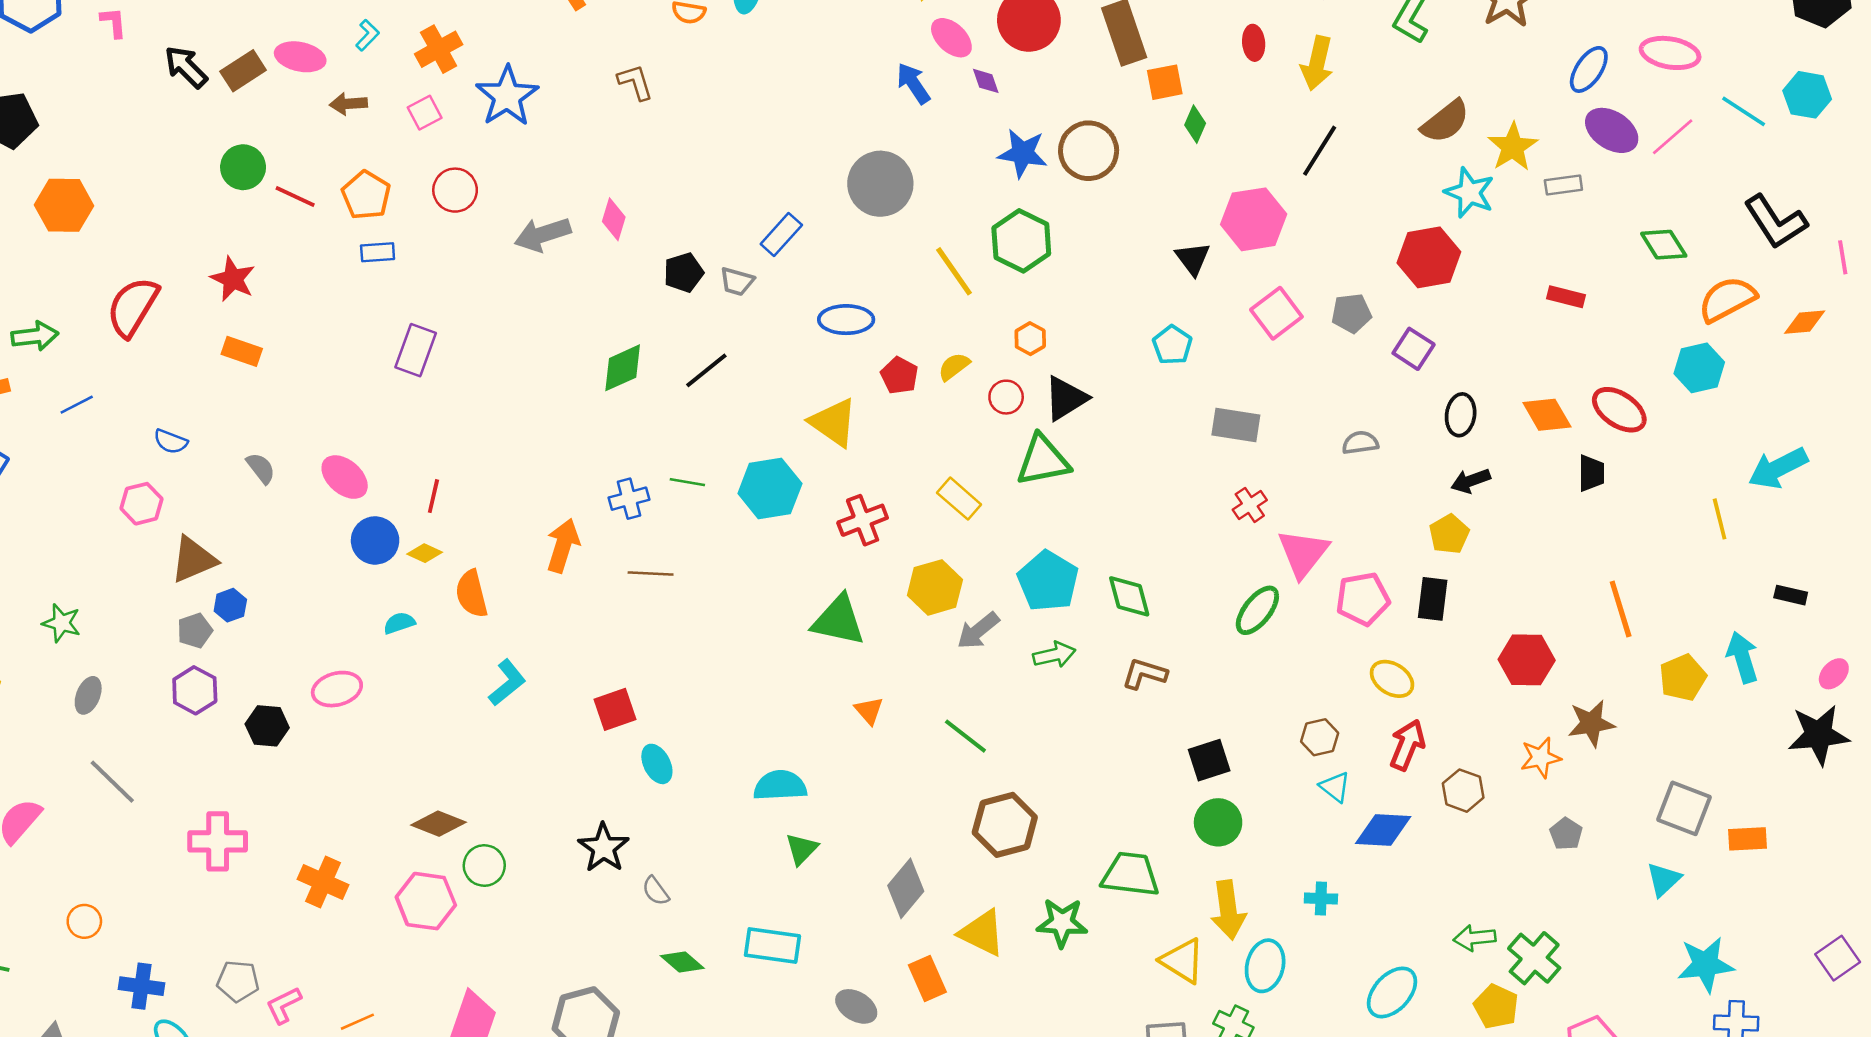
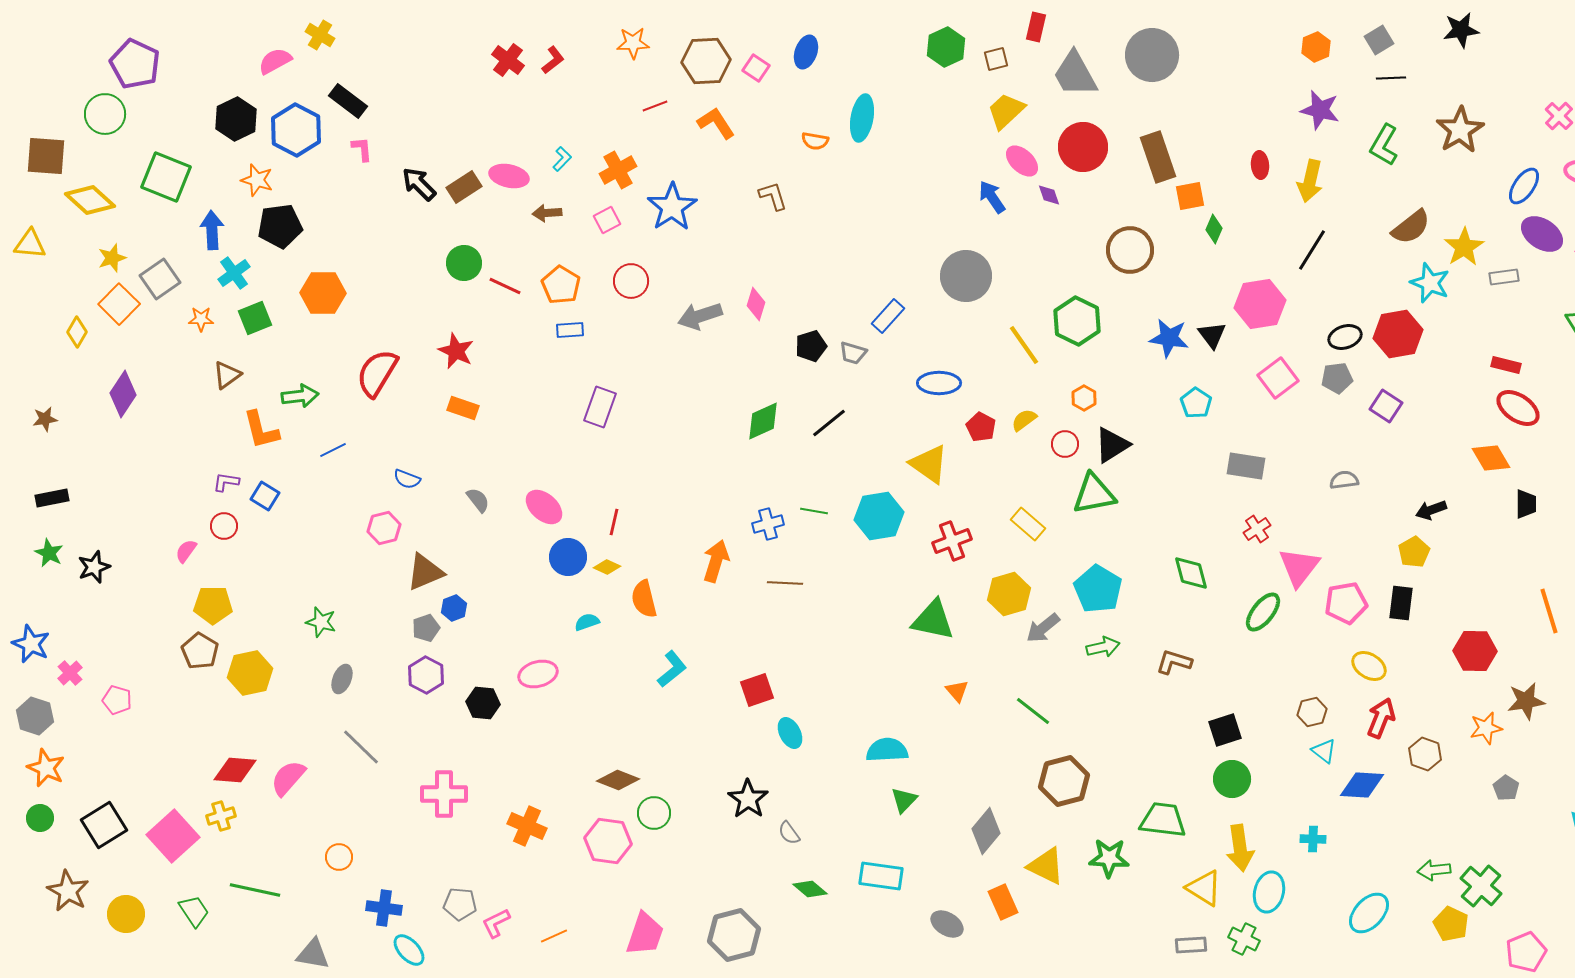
blue star: (1023, 153) -> (1169, 338), moved
red ellipse: (1619, 410) -> (1518, 408), moved
black ellipse: (1461, 415) -> (1345, 337), moved, turned 64
green diamond: (1129, 596) -> (1191, 573), moved

